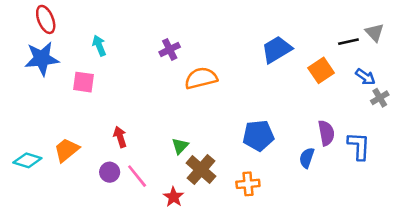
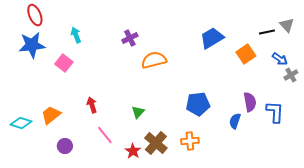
pink square: (84, 82) -> (64, 63), turned 30
brown cross: (201, 170) -> (156, 143), moved
purple circle: (110, 172) -> (65, 146), moved

